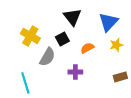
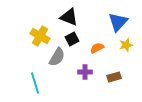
black triangle: (72, 17) -> (69, 17), moved, turned -30
brown rectangle: (120, 77) -> (114, 77), moved

